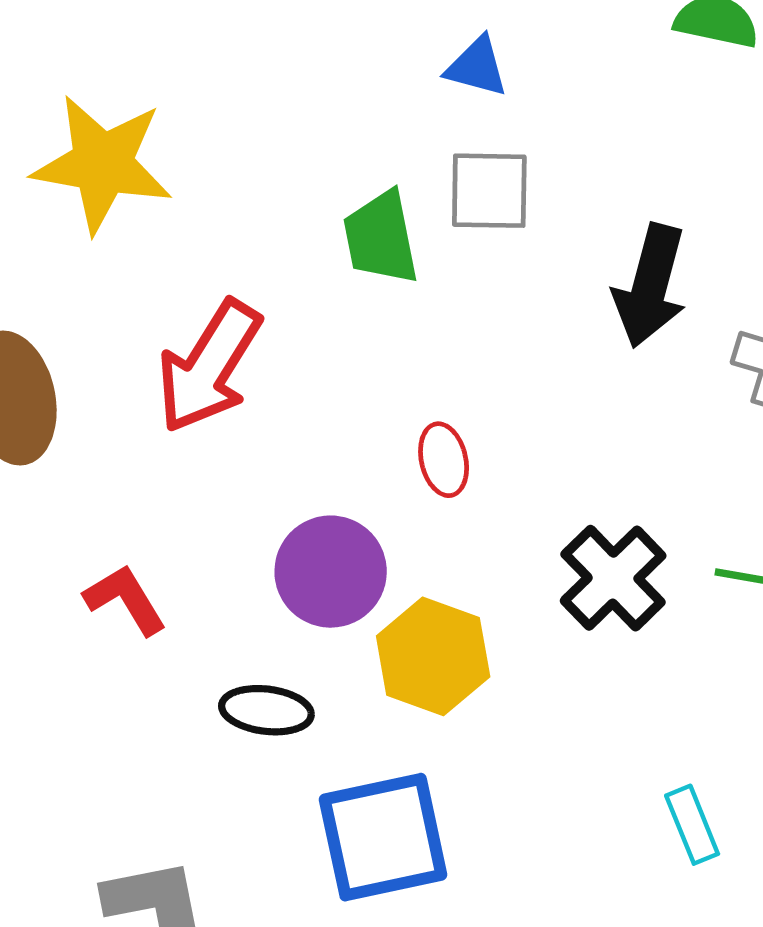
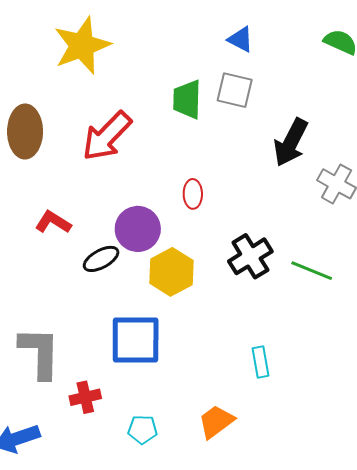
yellow star: (102, 164) -> (82, 46), turned 30
red L-shape: (125, 599) -> (53, 222), turned -39
black ellipse: (266, 710) -> (101, 259), moved, turned -48

